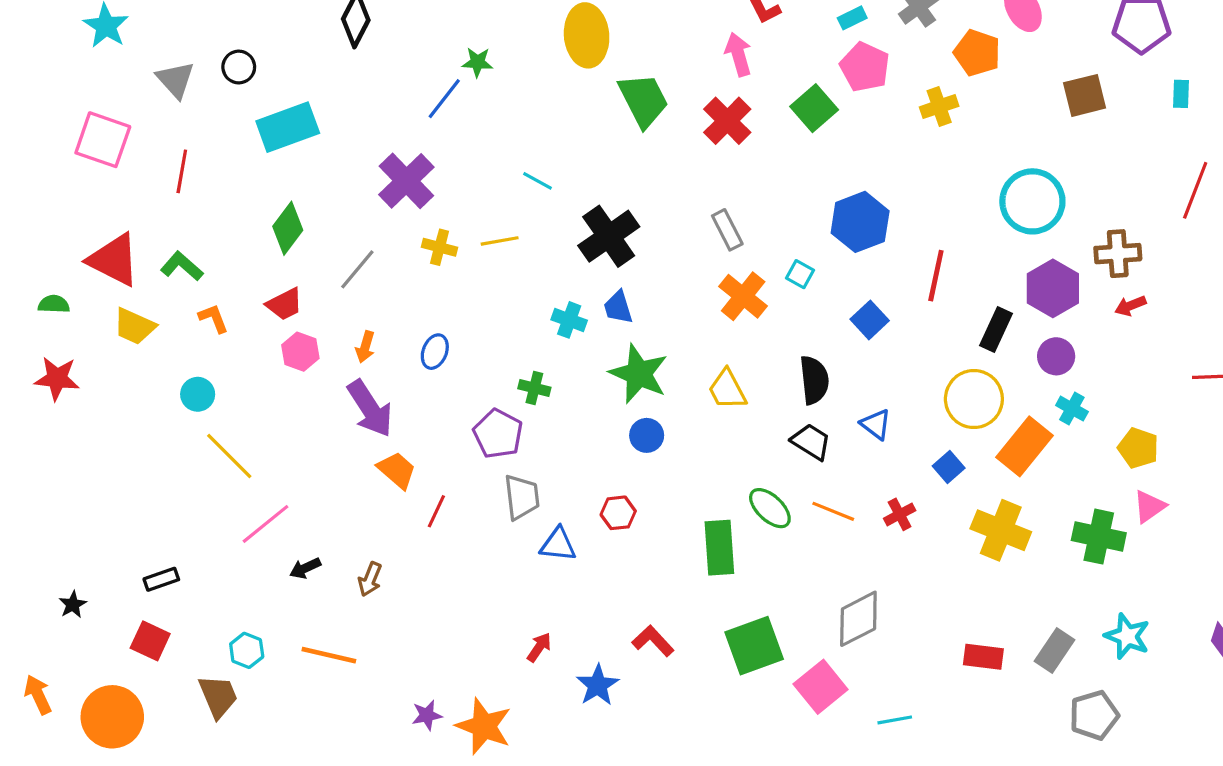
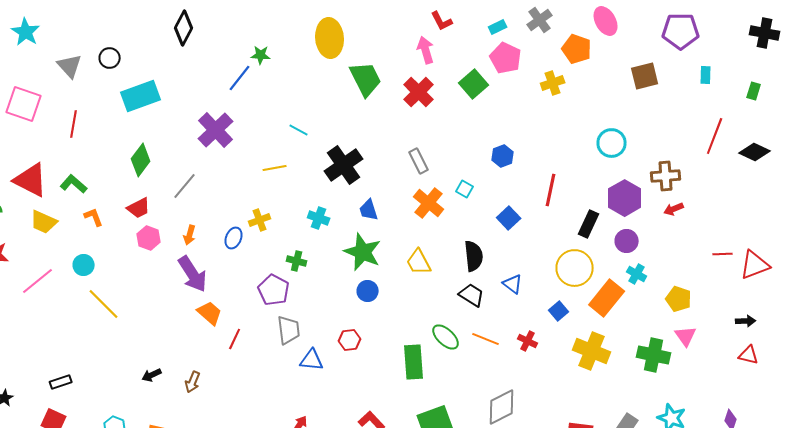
cyan circle: (1032, 201) -> (612, 143), size x0.7
blue hexagon: (860, 222) -> (503, 156), size x0.6
yellow cross: (440, 247) -> (260, 220), moved, turned -35
blue trapezoid: (618, 307) -> (369, 210), moved
pink triangle: (1149, 507) -> (686, 336), turned -30
red cross: (900, 514) -> (528, 341), turned -36
pink line: (266, 524) -> (38, 281), moved

